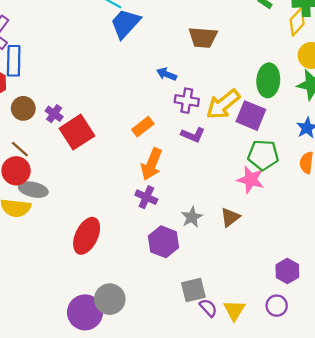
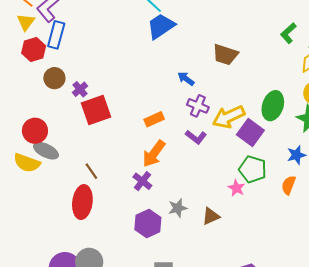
brown line: (20, 149) -> (91, 171), moved
pink star: (251, 180) -> (237, 188), size x0.7
red ellipse: (87, 236) -> (82, 202), turned -32

